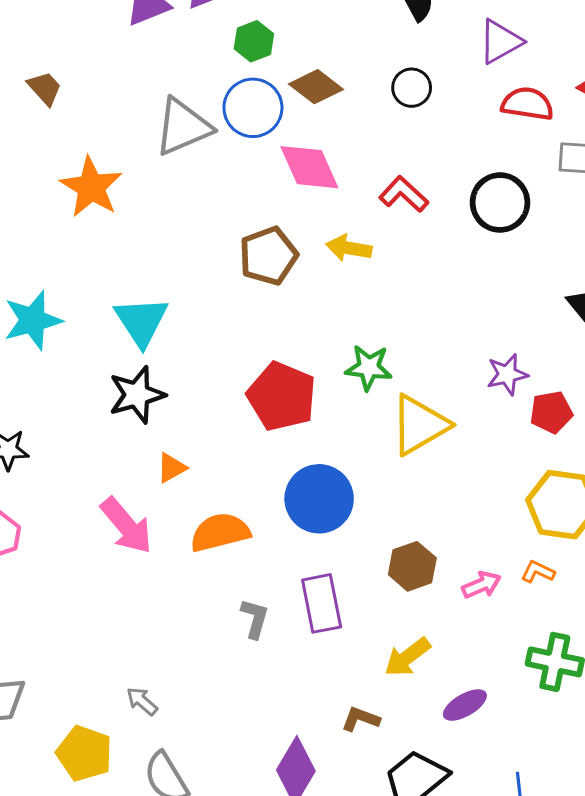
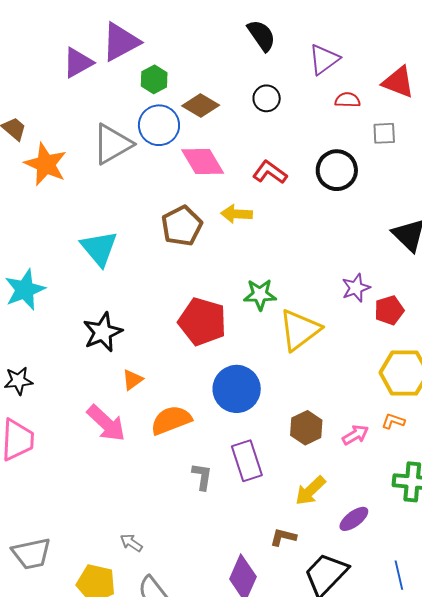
red semicircle: (527, 104) -> (348, 100), size x0.7
orange star: (91, 187) -> (46, 164), moved
cyan triangle: (141, 321) -> (99, 248), moved

